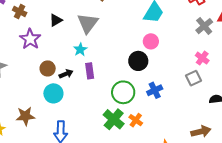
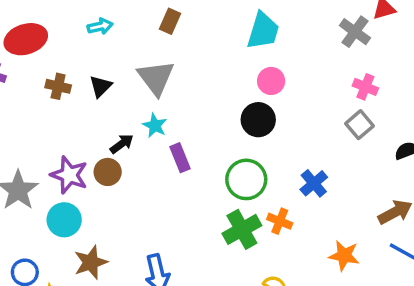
brown cross: (20, 11) -> (58, 86), moved
purple star: (30, 39) -> (69, 175), moved
black arrow: (66, 74) -> (122, 144), moved
blue cross: (155, 90) -> (314, 183), moved
cyan circle: (53, 93) -> (64, 220), moved
green cross: (114, 119) -> (242, 229), turned 35

